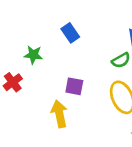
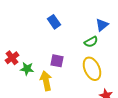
green star: (33, 55) -> (27, 69), moved

